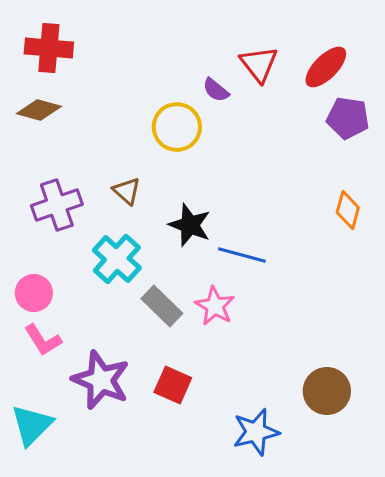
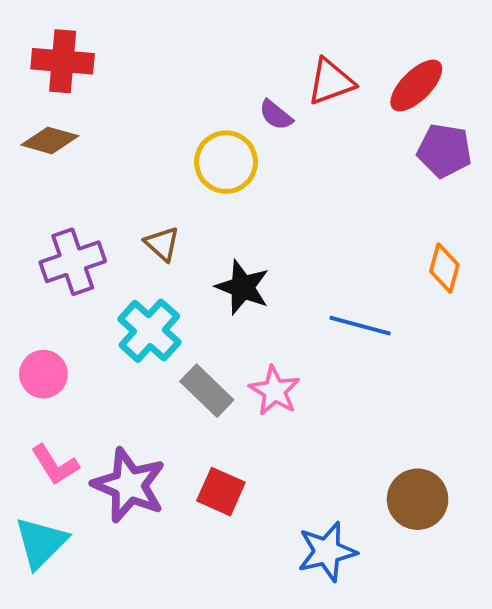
red triangle: (259, 64) -> (331, 82), turned 48
blue line: (242, 255) -> (360, 326), moved
pink L-shape: (43, 340) -> (55, 465), moved

